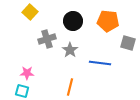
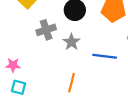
pink star: (27, 73) -> (13, 65), moved

